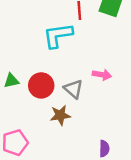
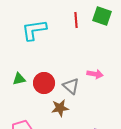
cyan L-shape: (58, 35) -> (34, 30), moved

